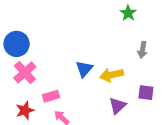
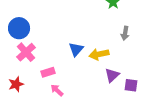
purple square: (146, 93) -> (131, 85), moved
purple triangle: (117, 106) -> (112, 75), moved
red star: (25, 110) -> (16, 84), moved

